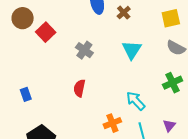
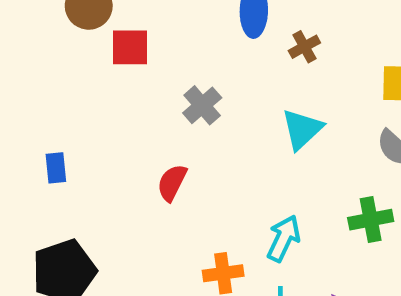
red square: (46, 32) -> (130, 47), turned 30
cyan arrow: (136, 101) -> (284, 238), turned 55

